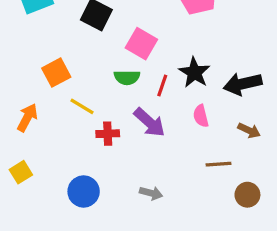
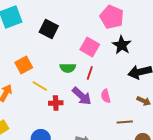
pink square: (141, 44) -> (90, 47), moved
black star: (194, 73) -> (122, 45), moved
pink semicircle: (201, 116) -> (106, 96), moved

